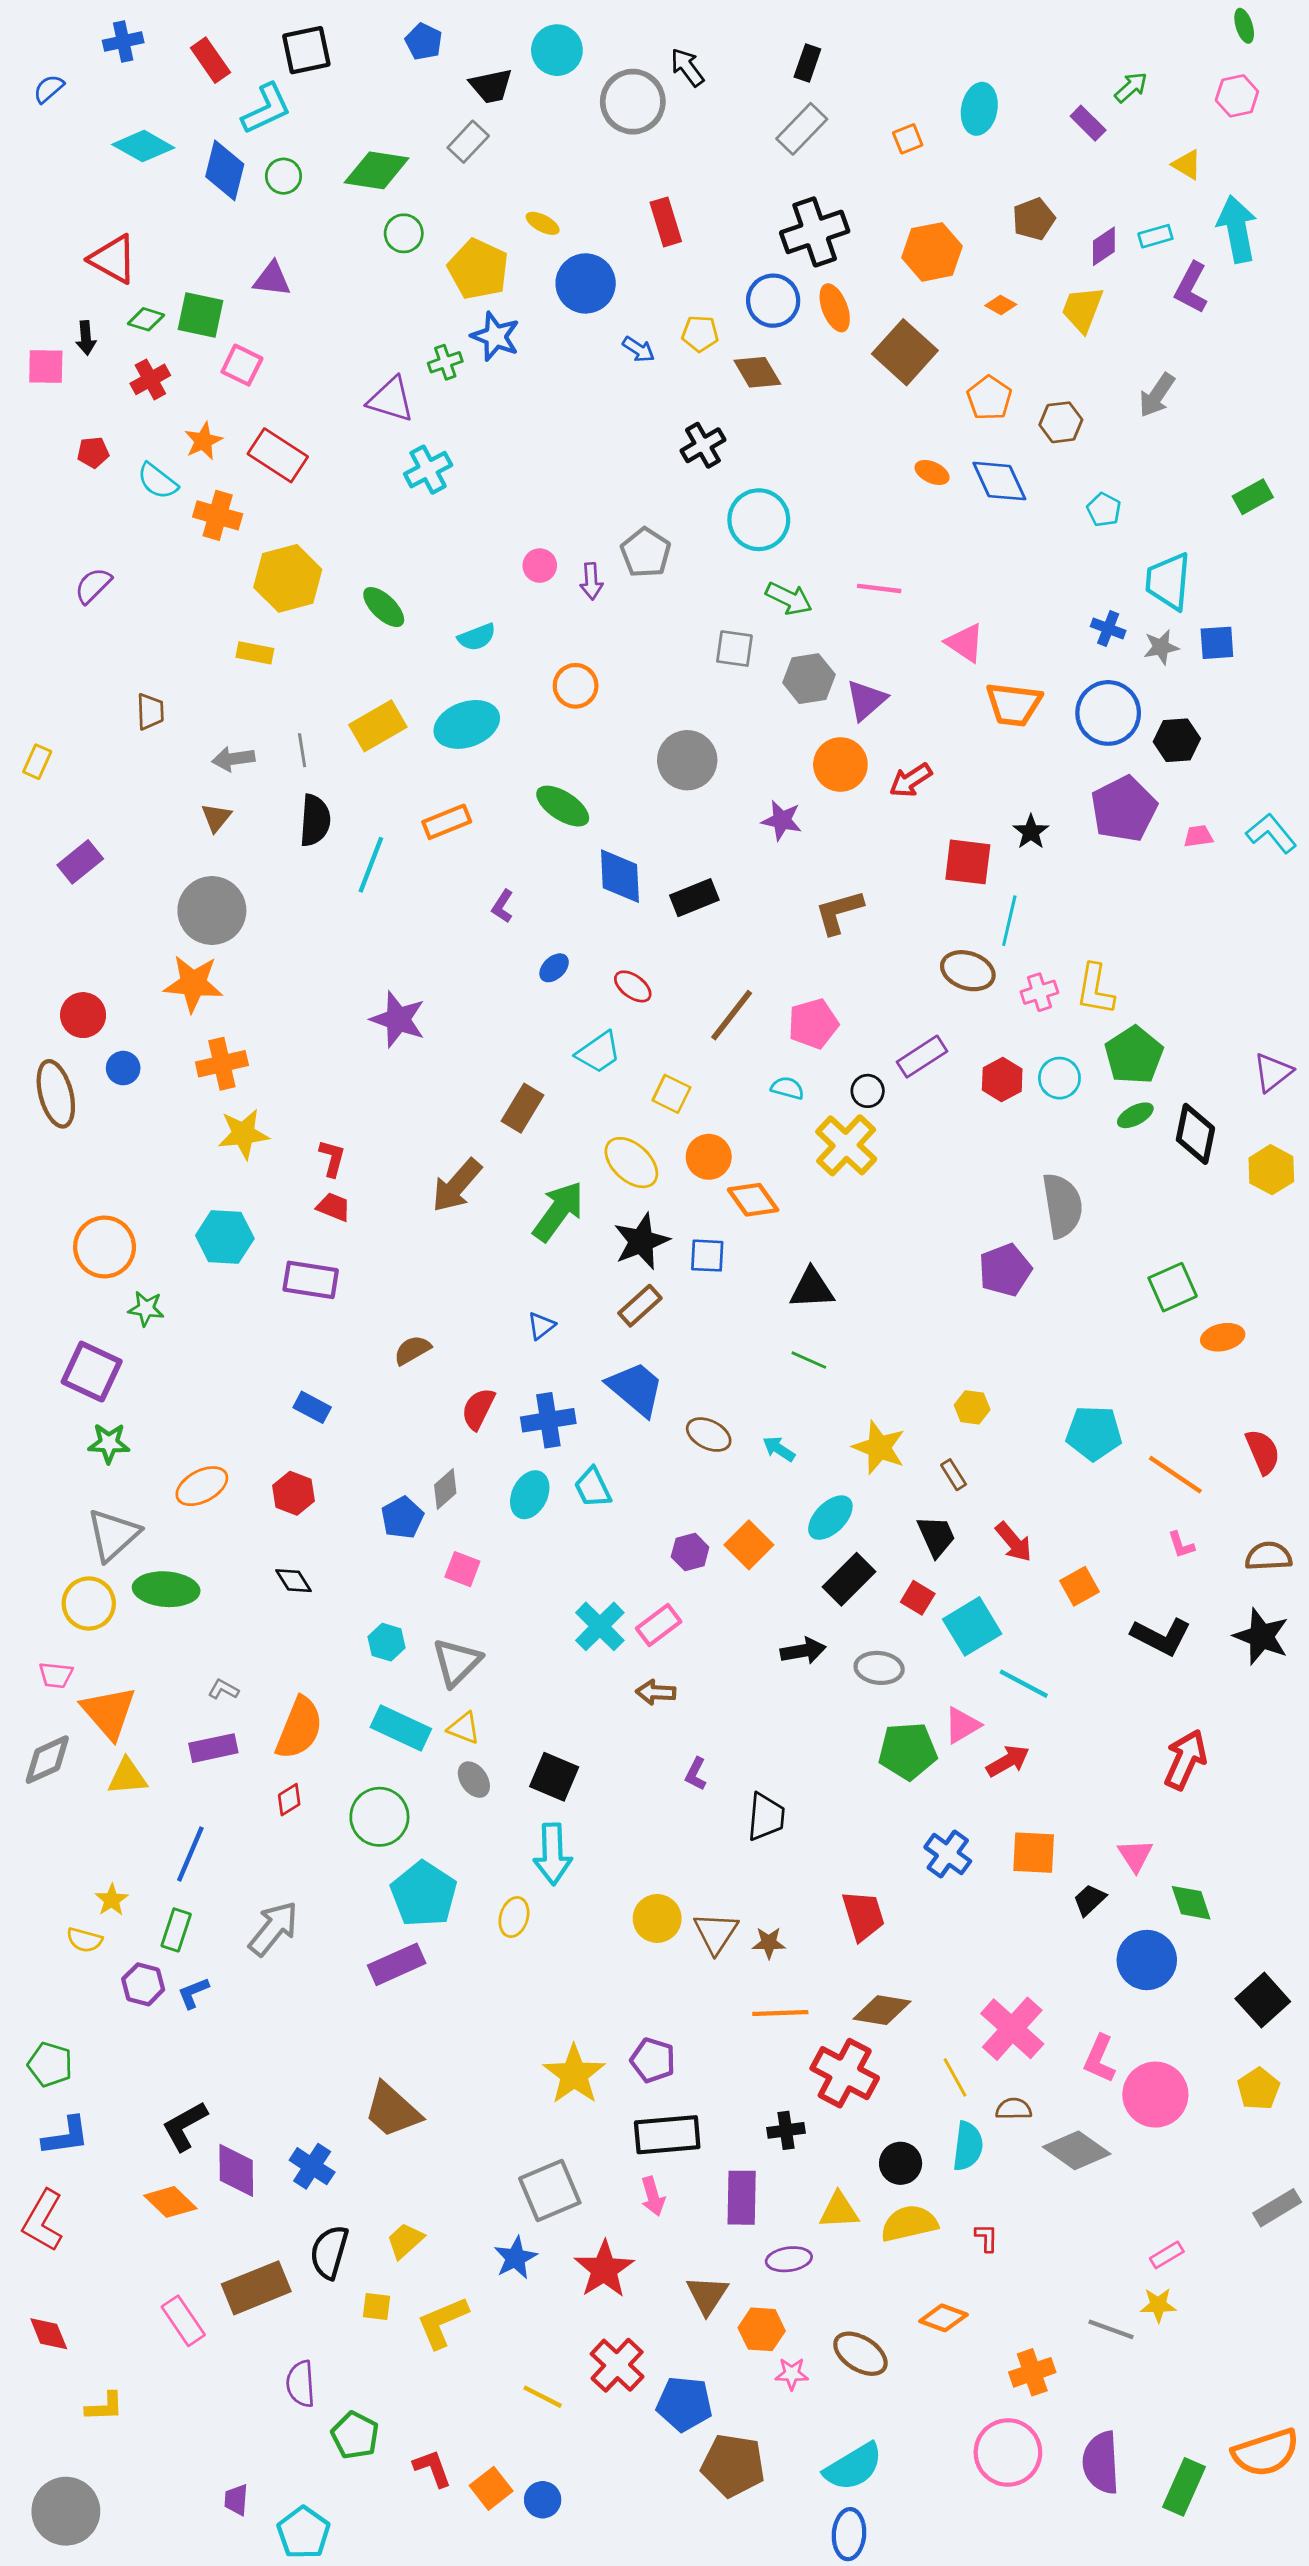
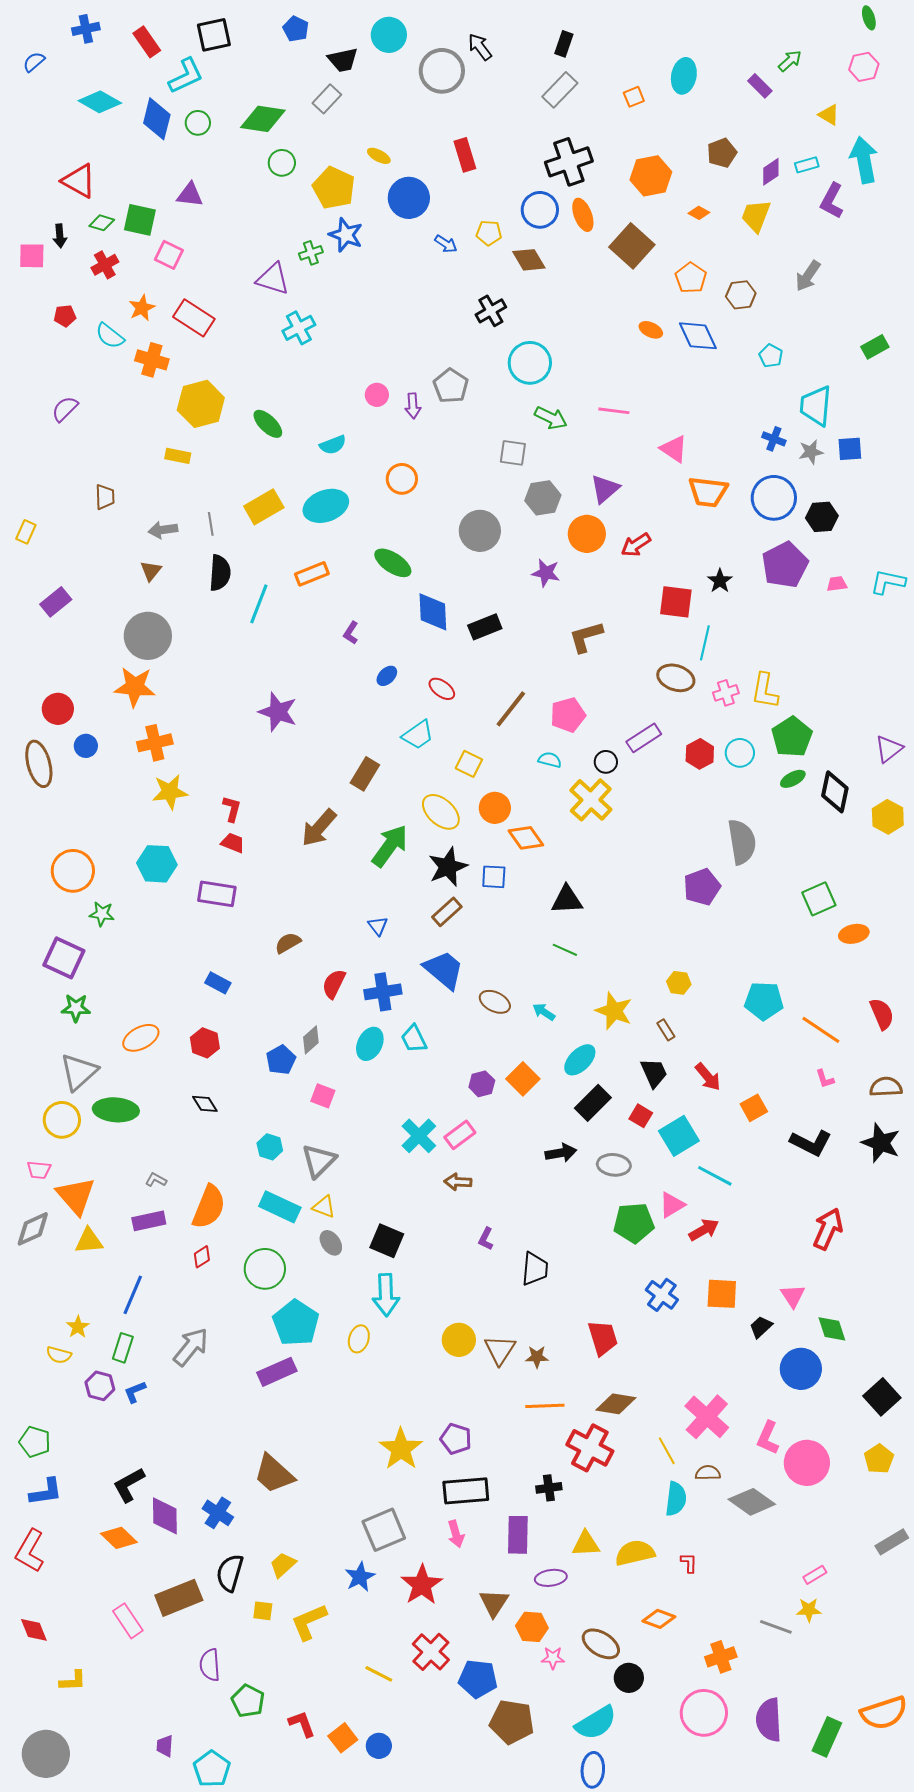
gray hexagon: (809, 679) -> (543, 498), moved
cyan L-shape: (1271, 833) -> (888, 582), turned -39
blue triangle: (541, 1326) -> (378, 926), turned -30
black circle: (901, 2163) -> (629, 1678), moved

